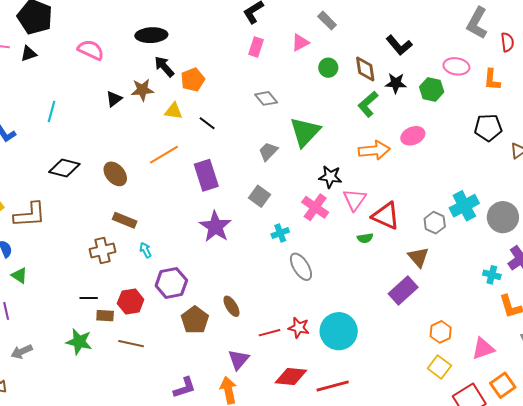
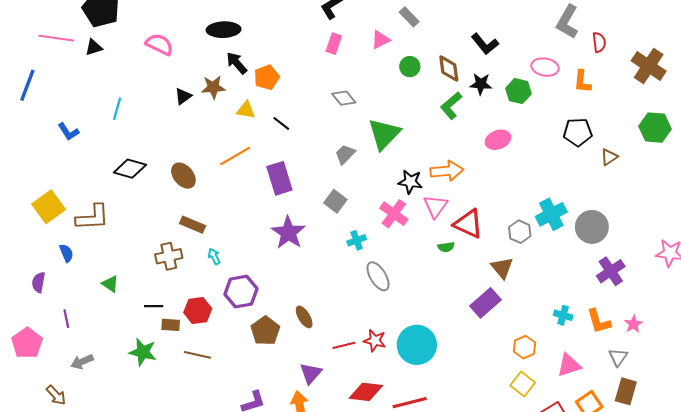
orange arrow: (374, 150) -> (447, 171), moved
green triangle: (19, 275) -> (110, 284), moved
cyan cross: (492, 275) -> (563, 315), moved

